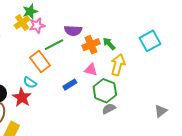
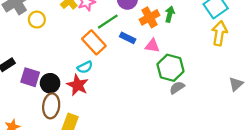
green arrow: (109, 44) -> (170, 14), turned 64
yellow arrow: (118, 65) -> (219, 33), moved
cyan semicircle: (30, 82) -> (85, 67), turned -56
blue rectangle: (70, 85) -> (128, 38), moved, turned 64

